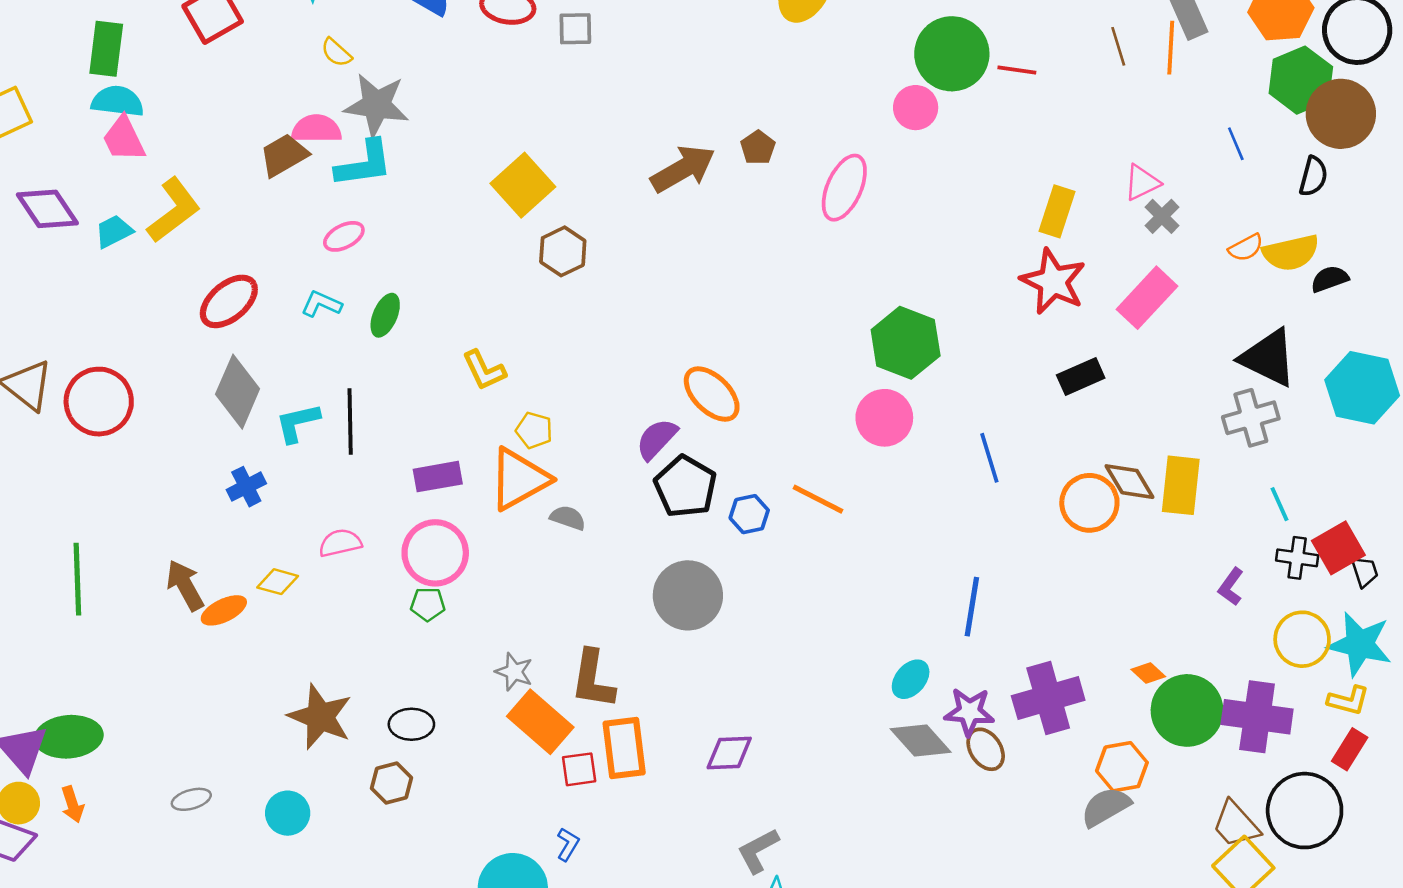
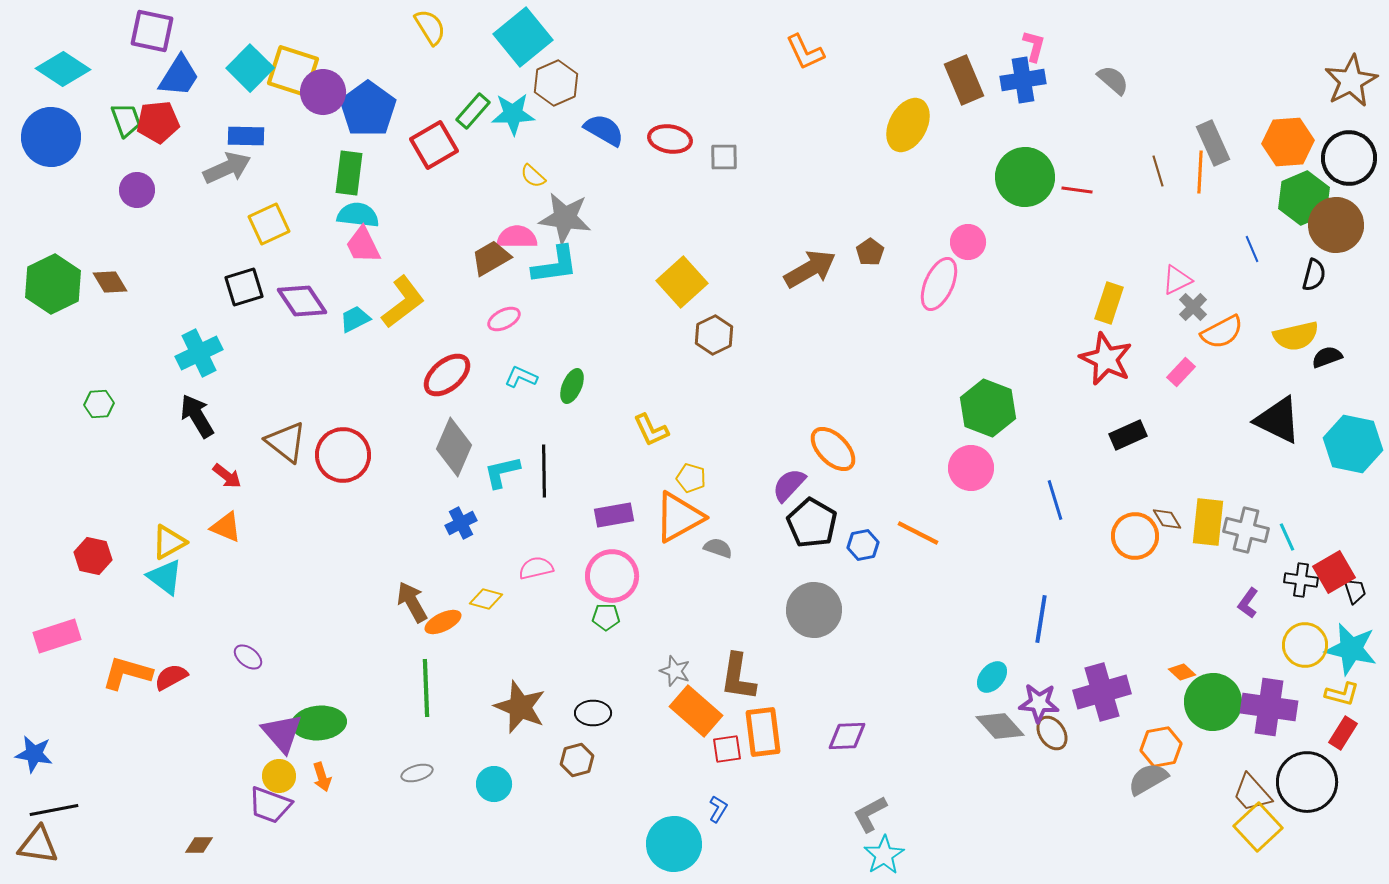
pink circle: (916, 108) -> (968, 242), moved
pink ellipse: (344, 236) -> (504, 319), moved
orange semicircle: (1246, 248) -> (1222, 332), moved, size x1.5
pink rectangle: (1147, 298) -> (1181, 372), size x0.6
gray cross: (1251, 418) -> (1246, 530), moved, turned 30
brown diamond: (1129, 482) -> (1167, 519), size x0.7
green line: (77, 579) -> (426, 688), moved

